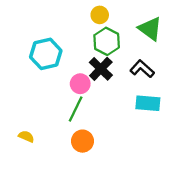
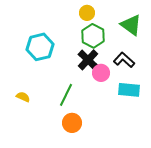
pink circle: (80, 84) -> (101, 73), moved
yellow semicircle: (26, 136) -> (23, 97), moved

